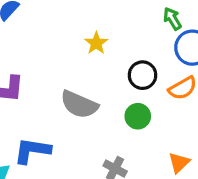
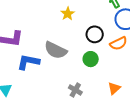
blue L-shape: (32, 151) -> (28, 62), moved

